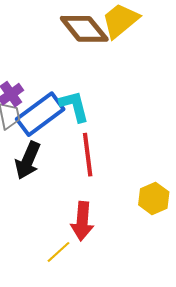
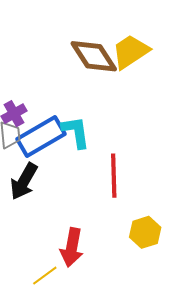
red line: (88, 155) -> (114, 176), moved

